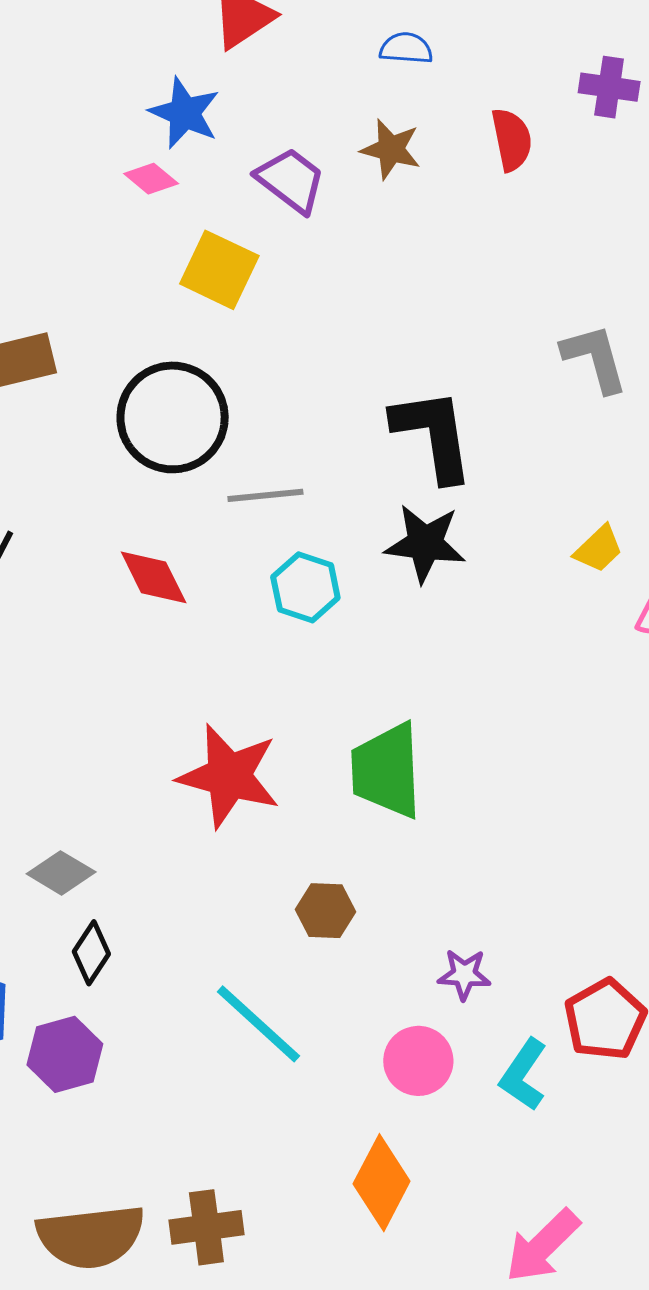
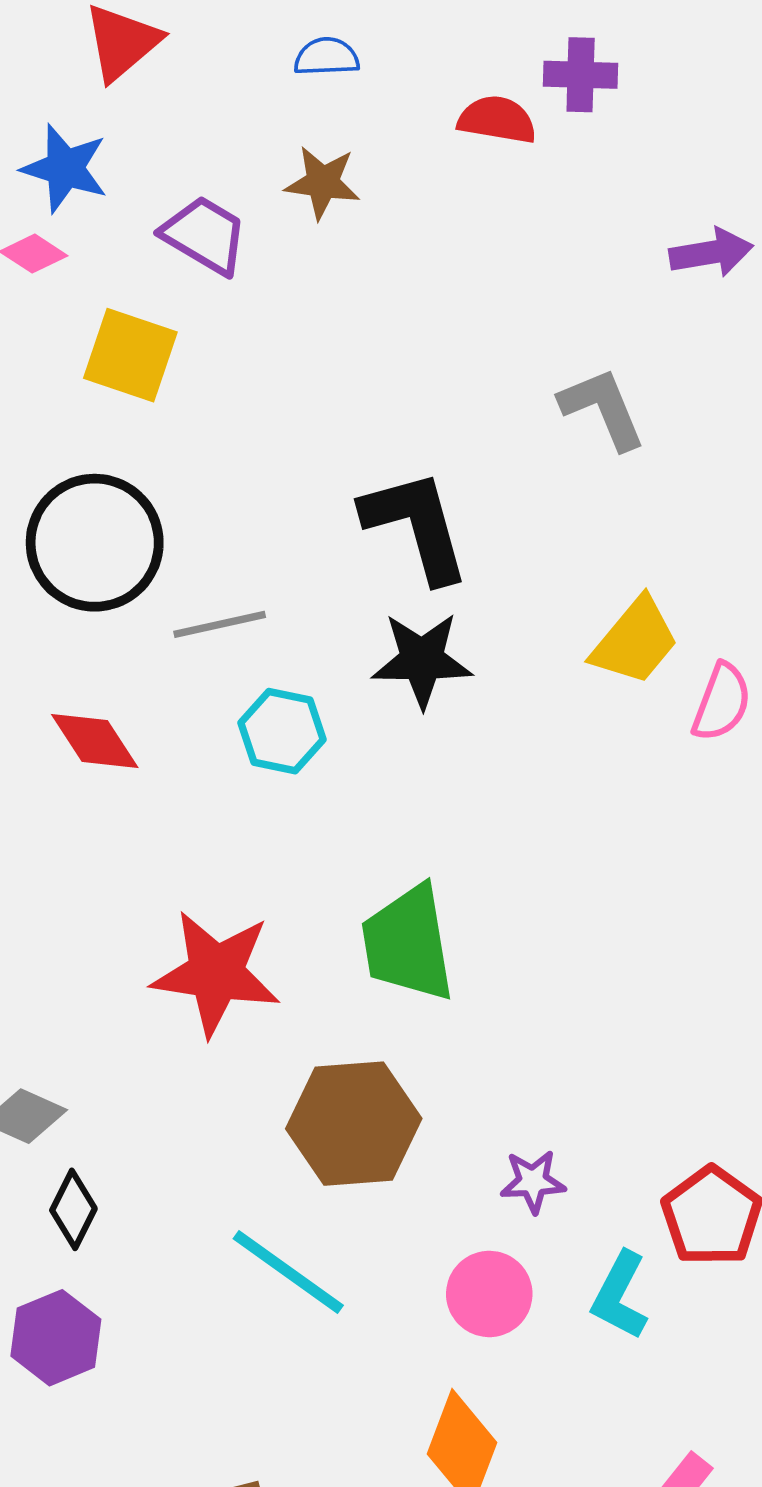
red semicircle: (512, 140) -> (497, 120), moved, turned -62
yellow trapezoid: (599, 549) -> (635, 641), size x1.5
brown hexagon: (326, 911) -> (354, 1124), size x1.8

